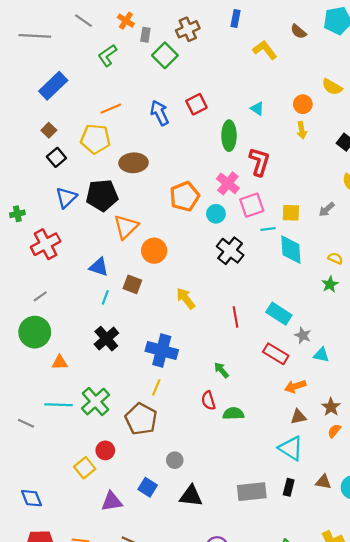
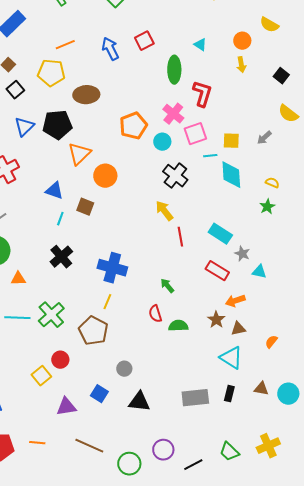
yellow arrow: (186, 298) -> (164, 211), moved
brown star: (331, 407) -> (216, 320), moved

